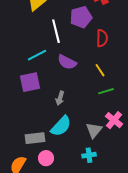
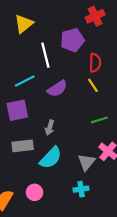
purple semicircle: (67, 62) -> (57, 89), turned -60
yellow line: (100, 70) -> (93, 85), moved
gray rectangle: (35, 138) -> (23, 146), moved

